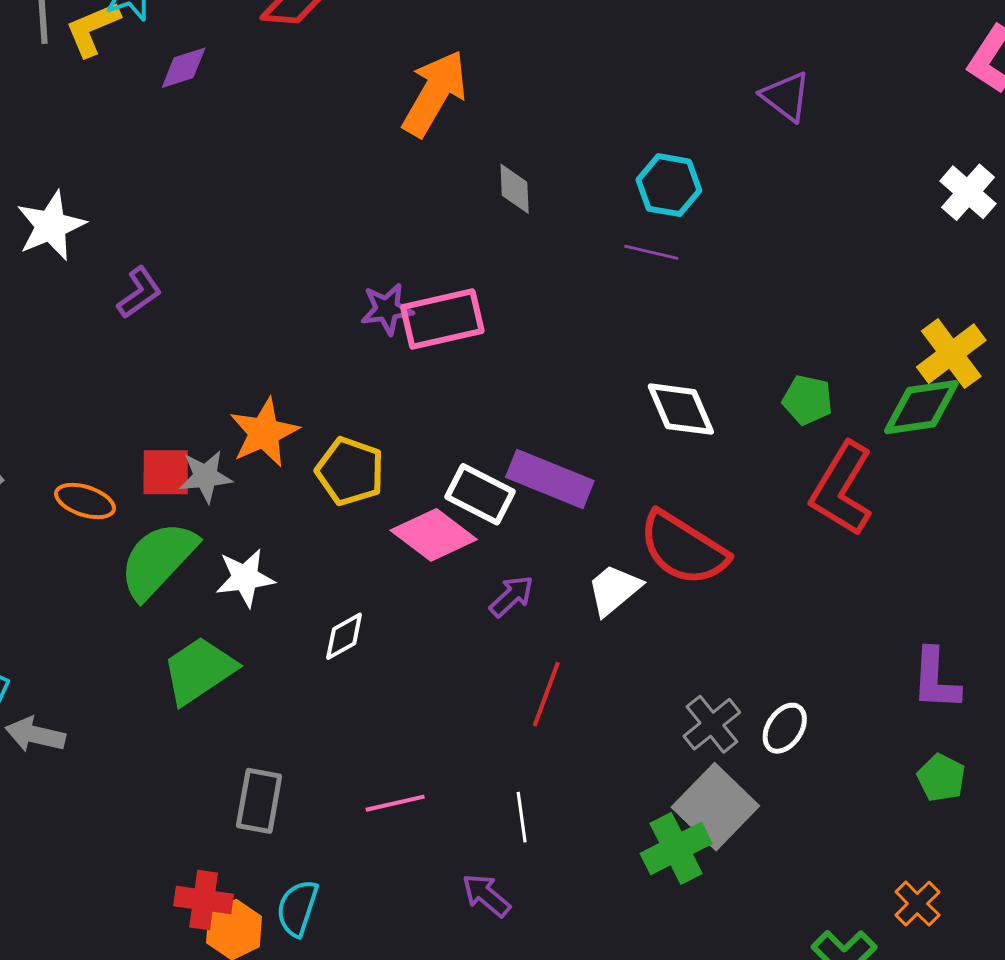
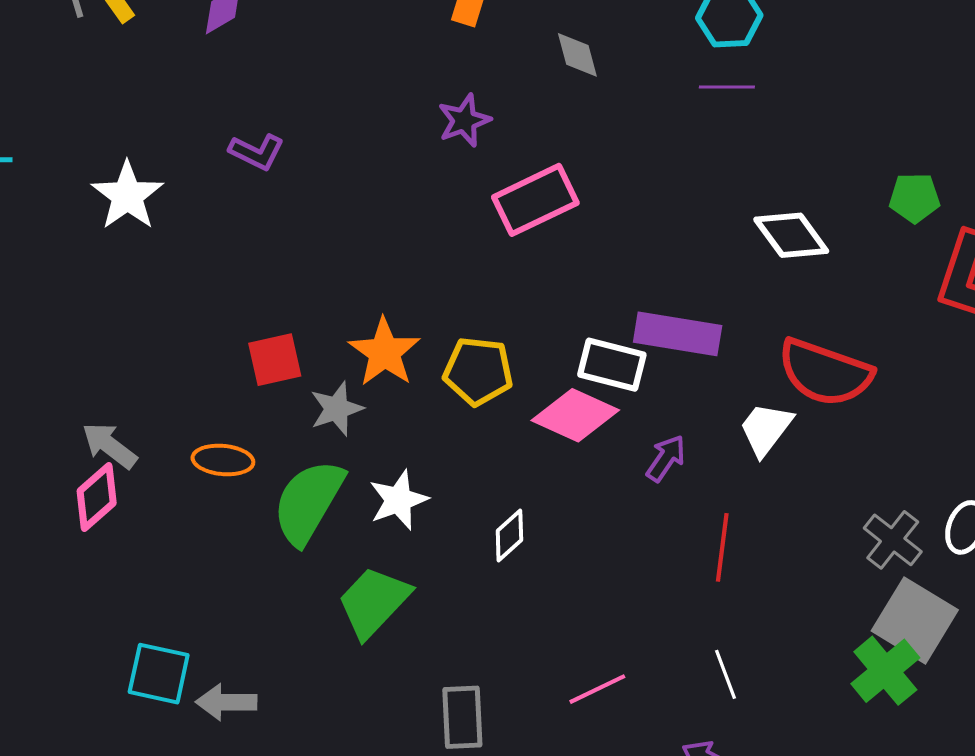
purple L-shape: (139, 293) -> (257, 152), moved, turned 74
purple star: (387, 309) -> (464, 121), moved
red square: (166, 472) -> (275, 360), moved

